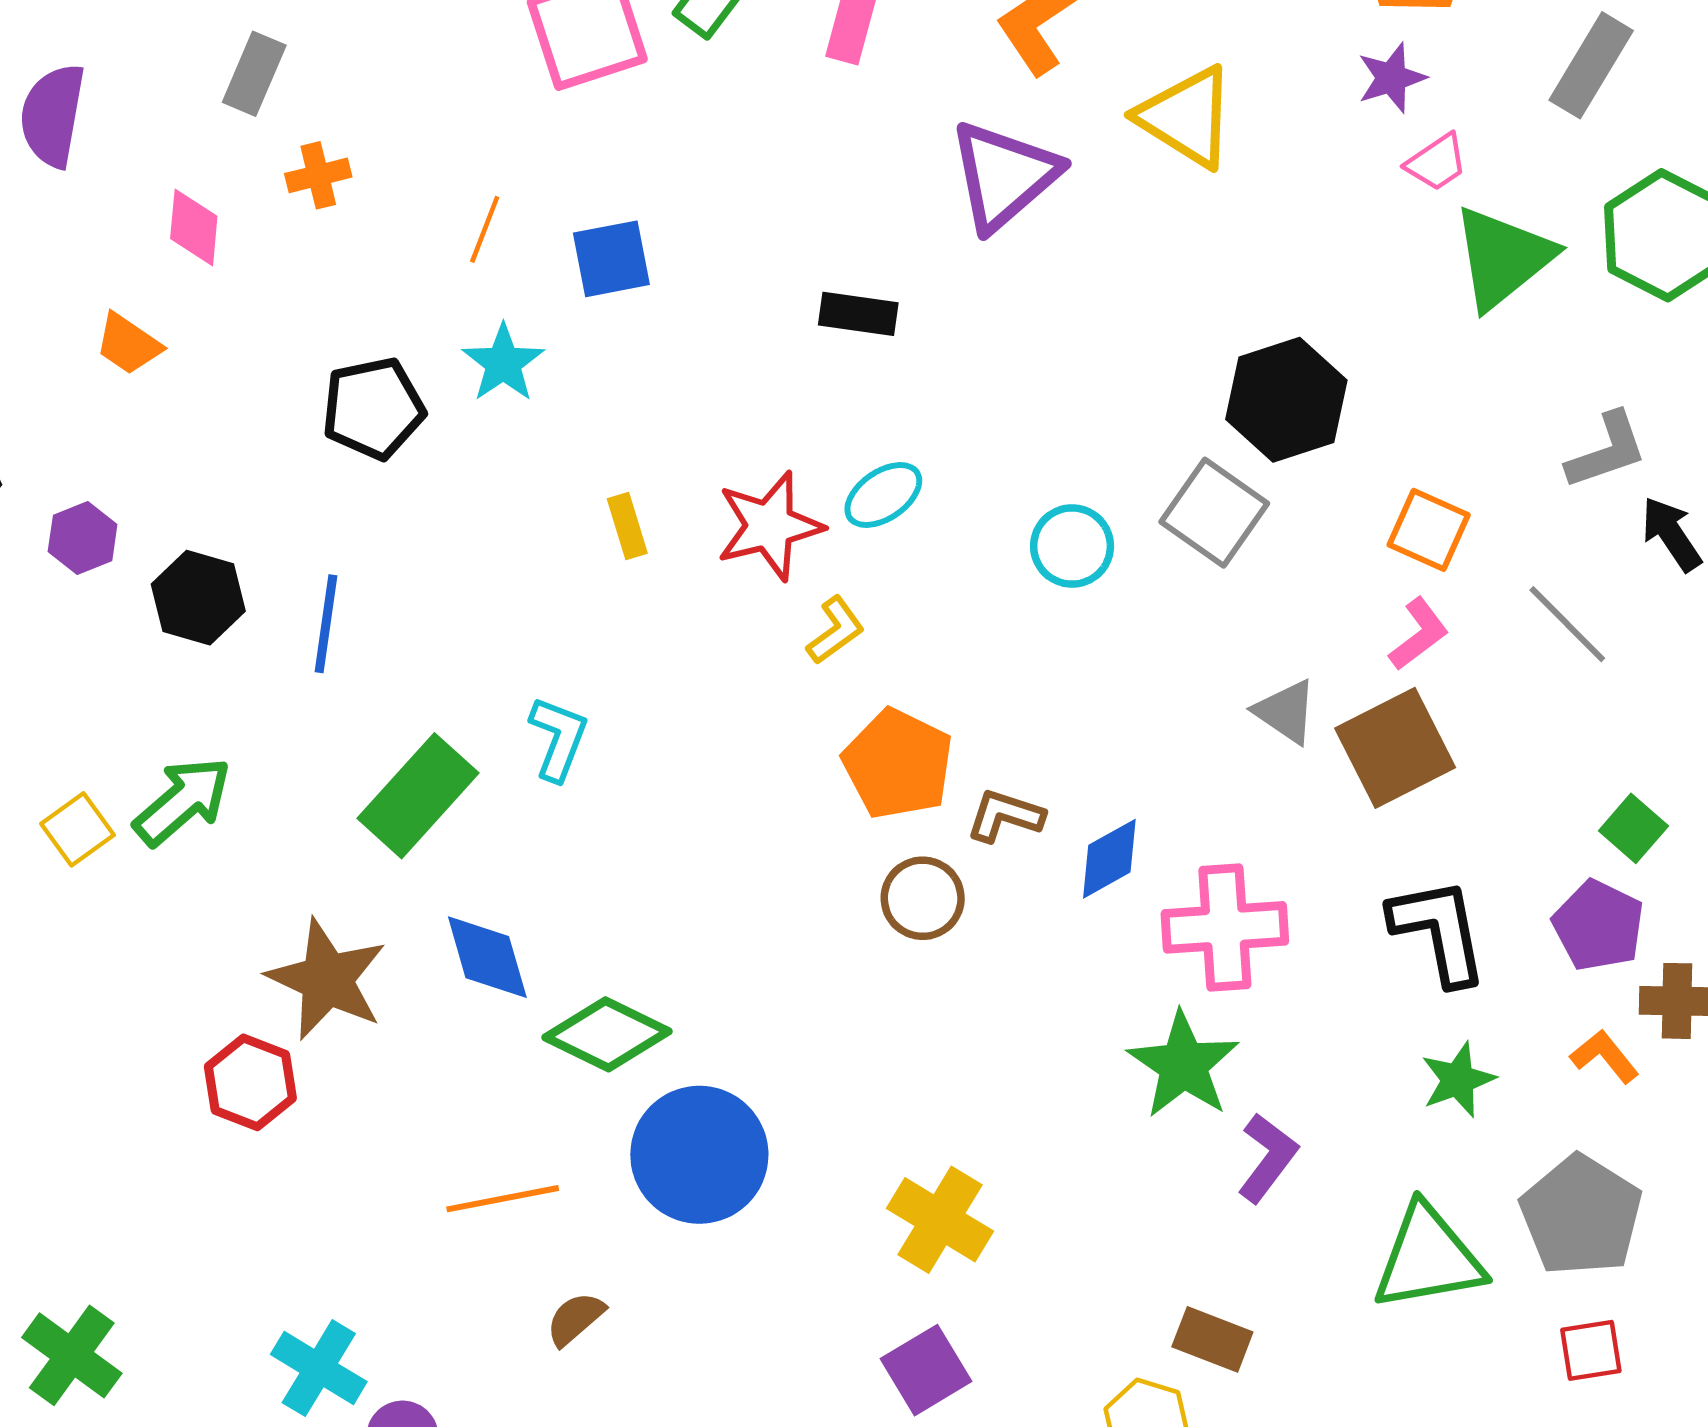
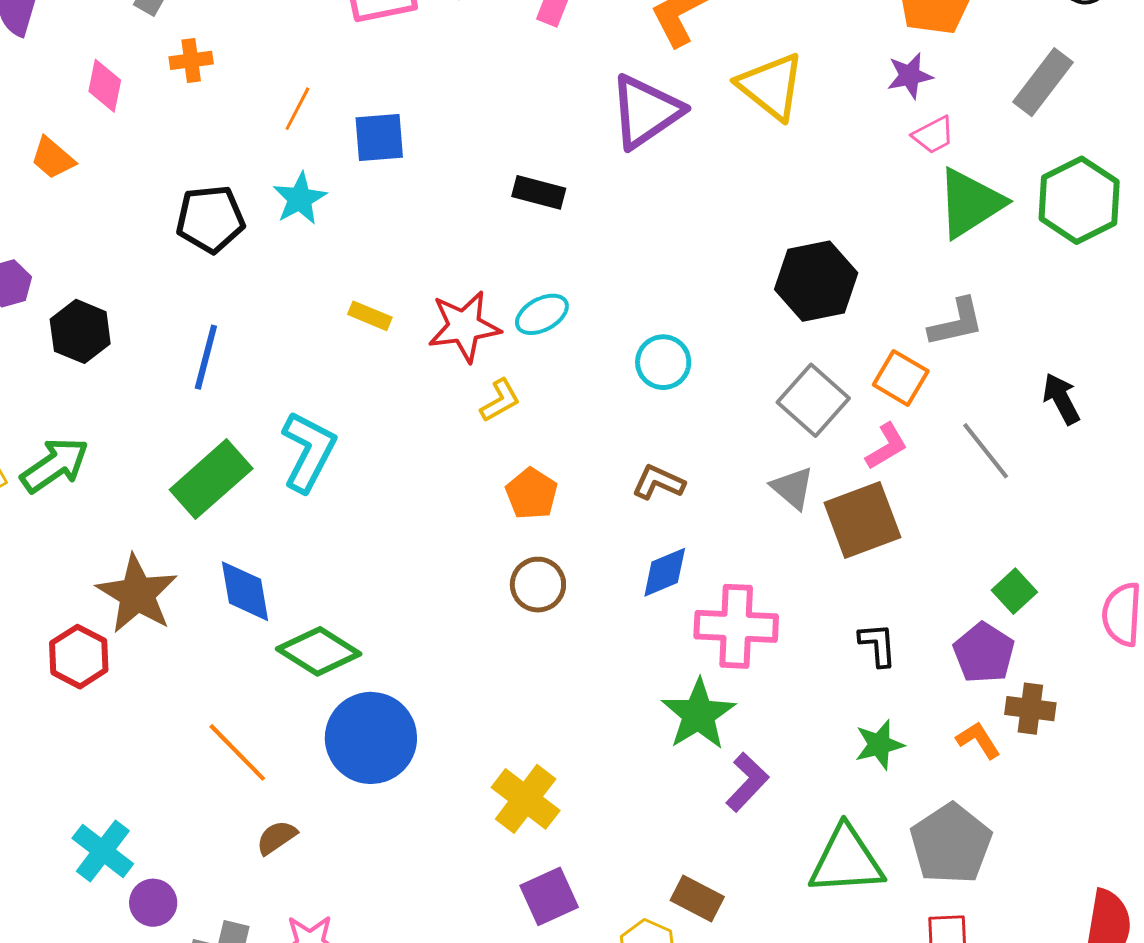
gray L-shape: (1607, 451) -> (956, 322), moved
gray square: (1214, 513) -> (813, 400), moved
yellow rectangle: (627, 526) -> (370, 316), turned -57
blue line: (326, 624) -> (206, 357), moved
cyan L-shape: (558, 738) -> (308, 451), size x1.4
orange pentagon: (898, 764) -> (532, 494), size x0.7
brown L-shape: (1005, 816) -> (658, 482), moved
black L-shape: (1439, 931) -> (878, 645), size x0.6
orange line: (503, 1199) -> (237, 752), turned 50
purple square: (926, 1370) -> (549, 896), moved

